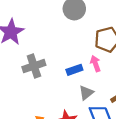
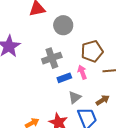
gray cross: (34, 66) -> (52, 58), moved

